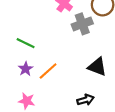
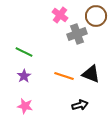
orange line: (48, 71) -> (64, 76), moved, turned 60

